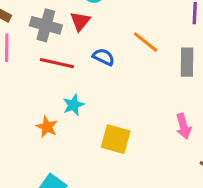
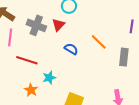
red line: (57, 63) -> (27, 60), moved

